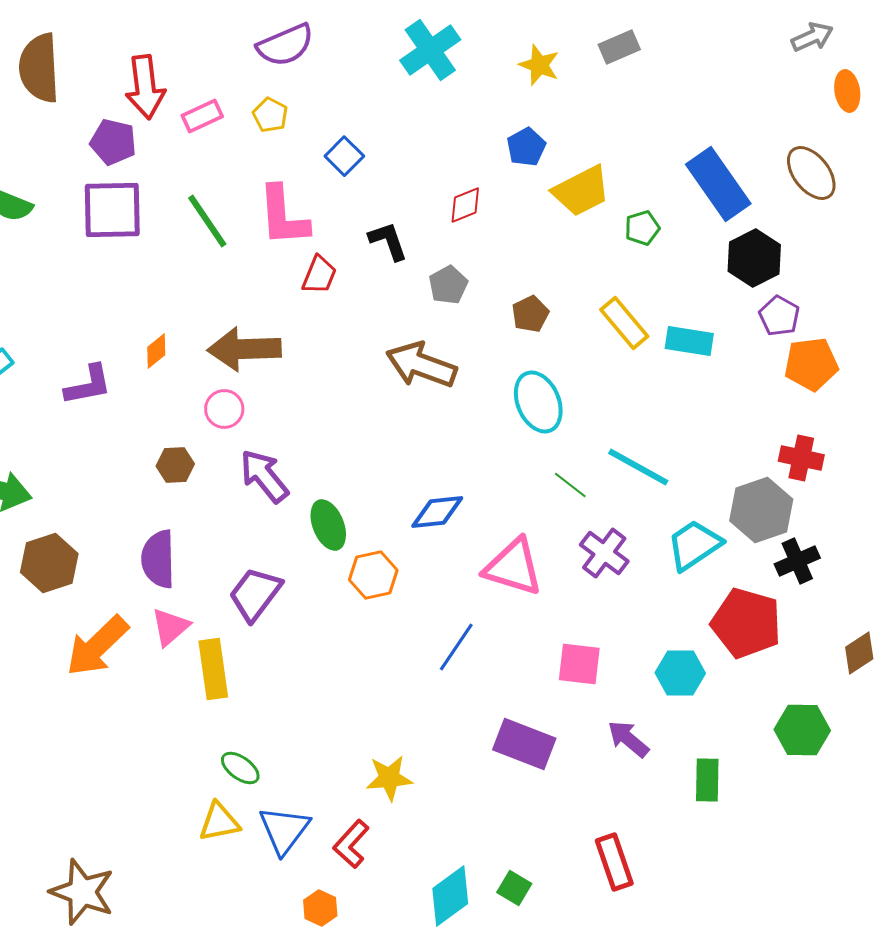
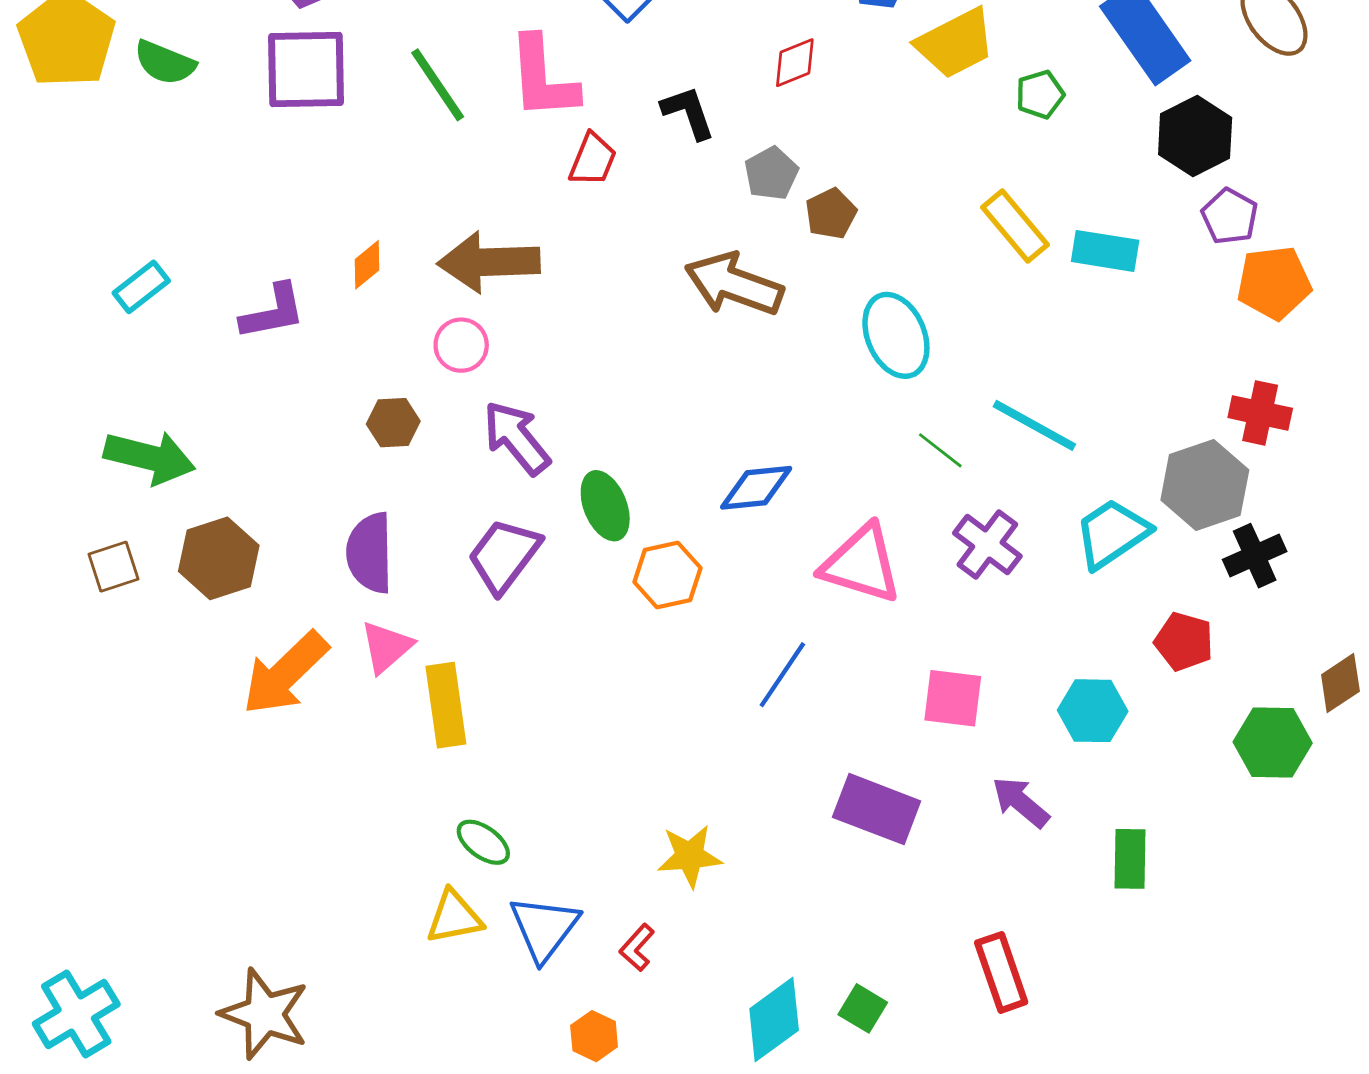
brown pentagon: (530, 314) -> (831, 214), moved
purple trapezoid: (255, 594) -> (504, 556), moved
red pentagon: (746, 623) -> (1184, 641), size x0.6
green hexagon: (802, 730) -> (1273, 743), moved
red L-shape: (351, 844) -> (637, 947), size x0.7

